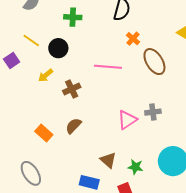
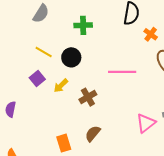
orange cross: (133, 39) -> (151, 34), moved
purple square: (12, 60) -> (37, 79), moved
orange rectangle: (44, 133) -> (64, 143), turned 36

